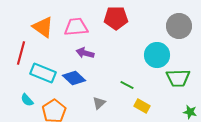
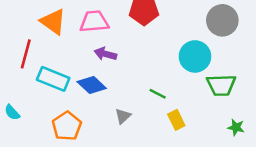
cyan semicircle: (27, 100) -> (12, 112), moved
yellow rectangle: (142, 106) -> (176, 120), turned 35

